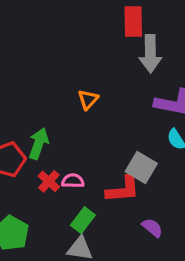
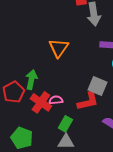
orange triangle: (88, 99) -> (59, 48), size x1.5
red cross: (49, 181) -> (41, 102), size x1.5

